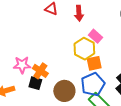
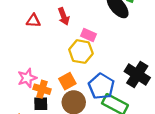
orange square: (94, 63) -> (67, 81), moved
pink star: (22, 65) -> (27, 78), moved

